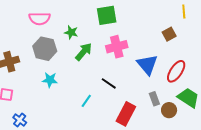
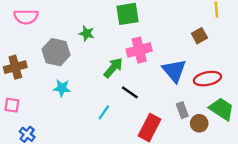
pink semicircle: (40, 18) -> (26, 17), moved
green arrow: (84, 52) -> (113, 68), moved
red ellipse: (176, 71) -> (207, 79), turned 45

